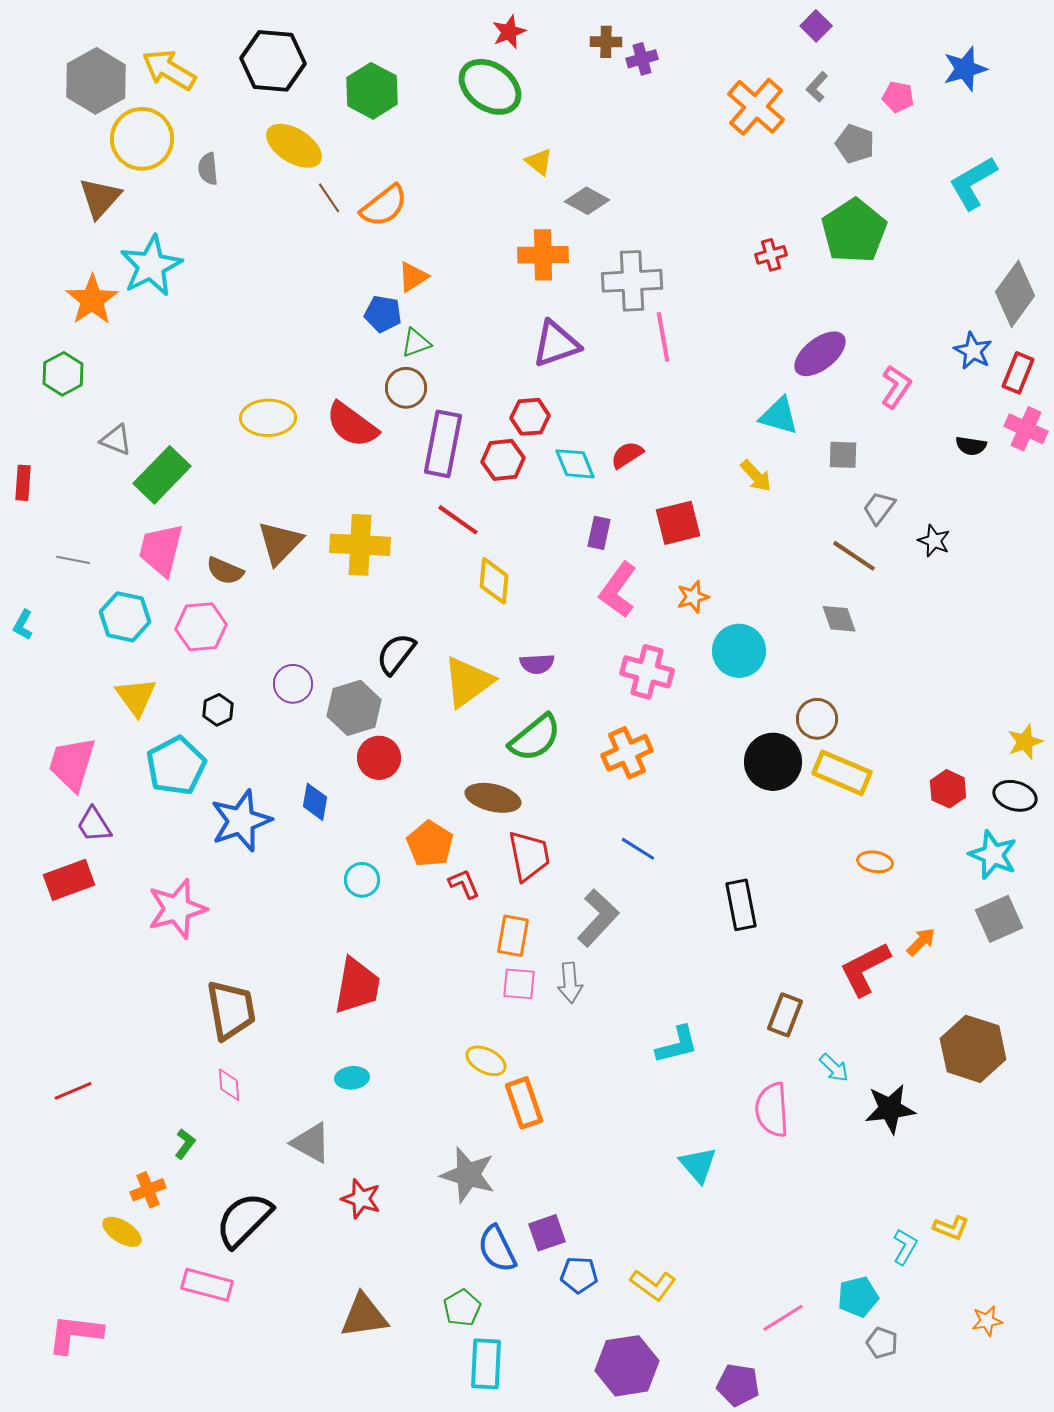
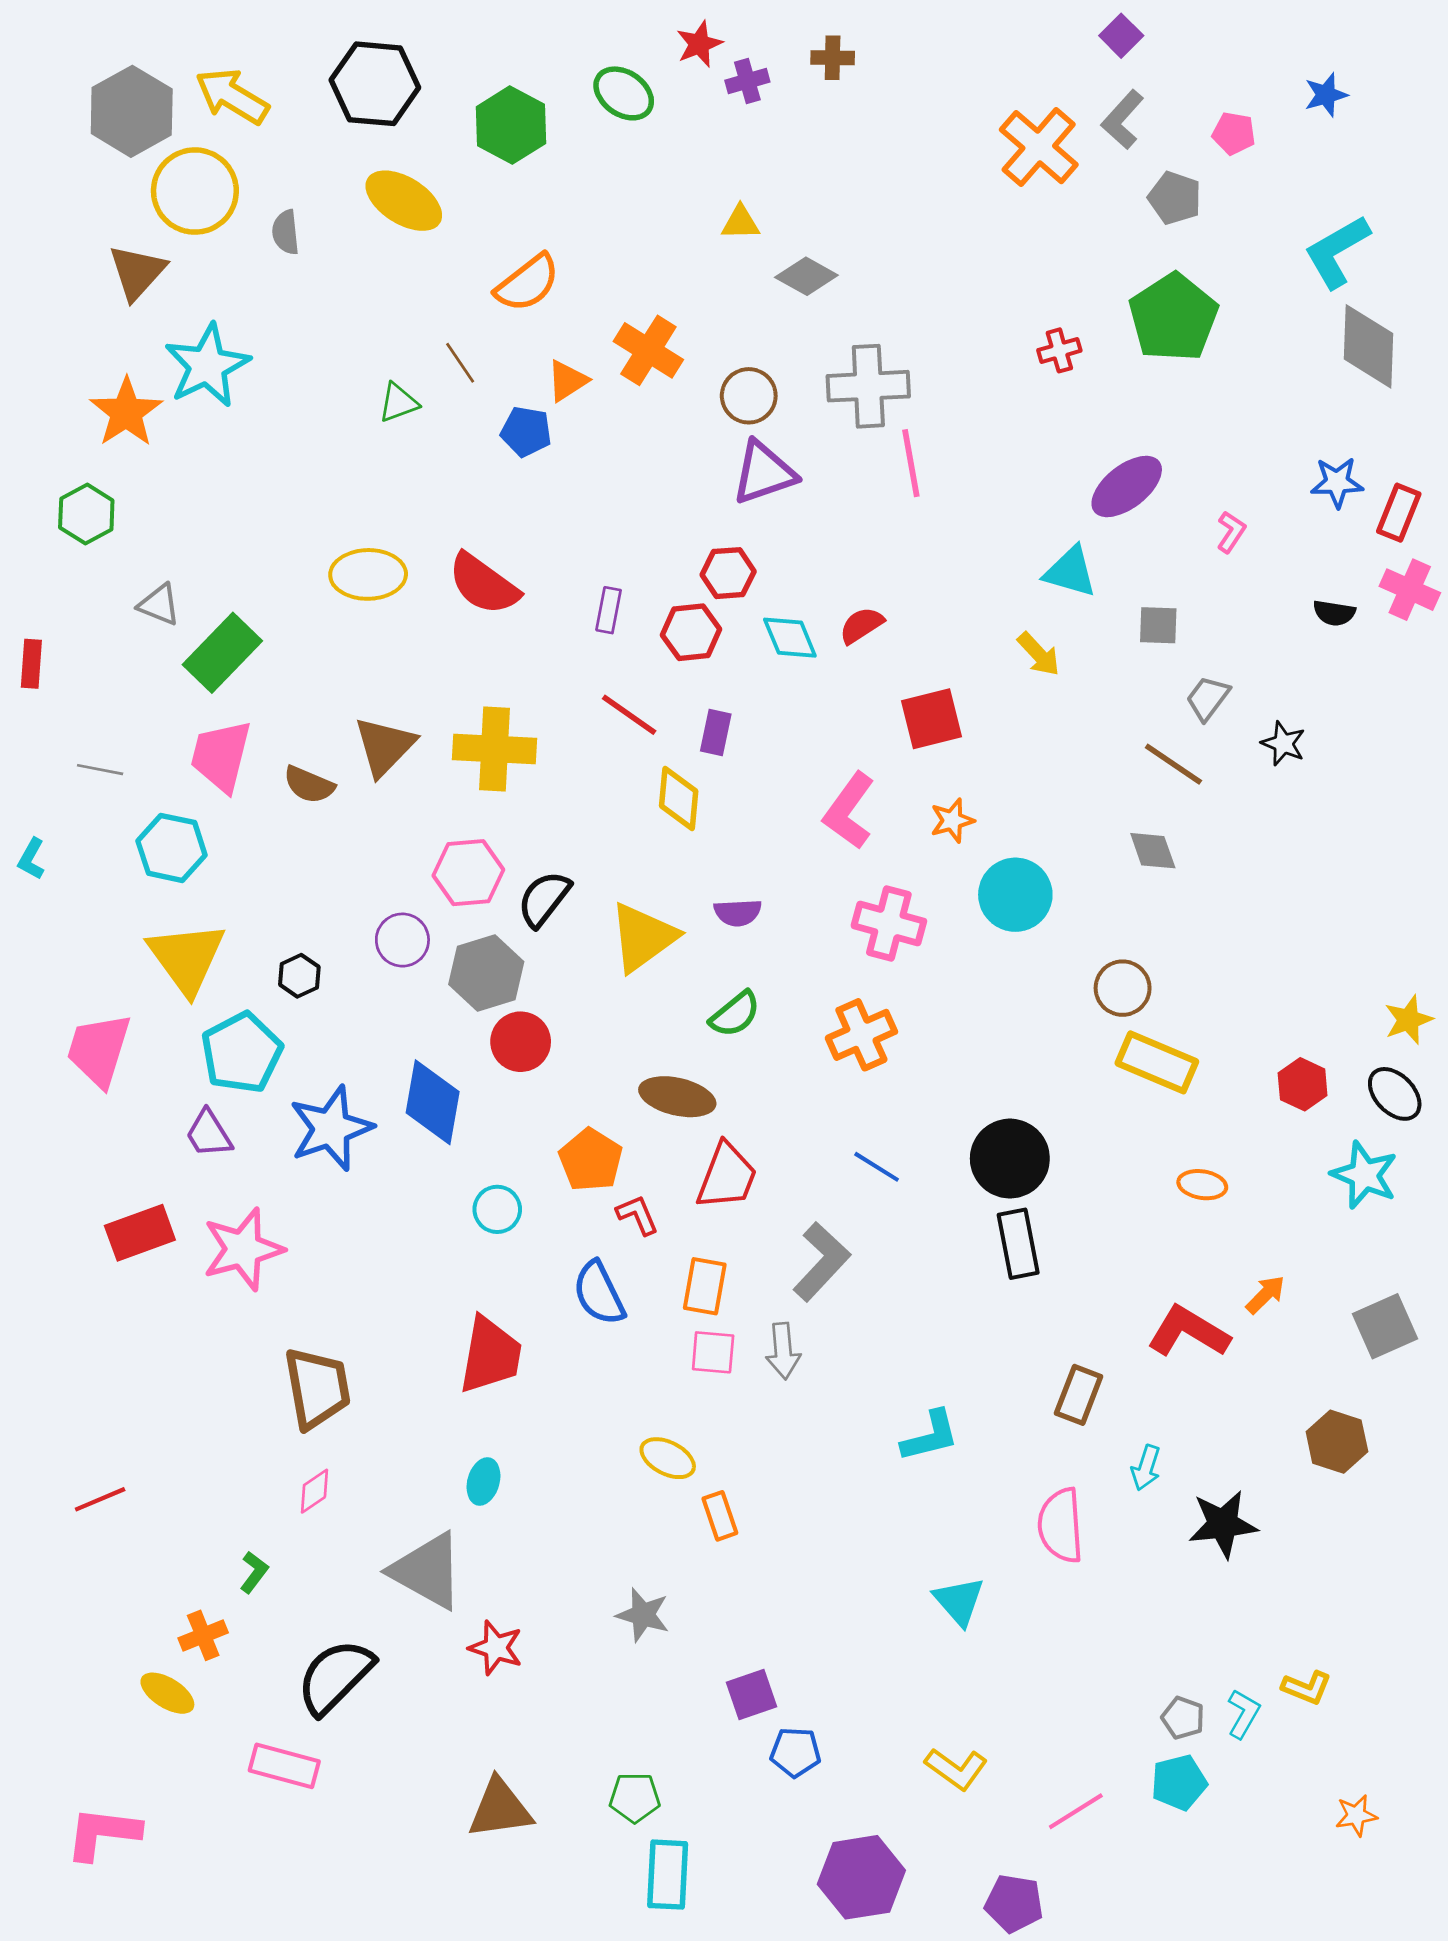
purple cross: (642, 59) -> (747, 81), moved
blue star: (965, 69) -> (1326, 95), size x0.7
green ellipse: (490, 87) -> (624, 93), moved, size x0.7
gray L-shape: (817, 87) -> (1123, 120), size x1.4
yellow triangle: (539, 162) -> (740, 223), turned -40
brown line: (329, 198) -> (460, 363), moved
orange cross: (543, 255) -> (648, 350), moved, turned 33
gray diamond: (1015, 294) -> (1369, 346), moved, turned -34
green triangle: (416, 343) -> (398, 403), moved
blue star: (973, 351) -> (1337, 482), turned -30
pink L-shape: (896, 387) -> (1231, 532), size x0.7
brown circle: (406, 388) -> (749, 396), moved
purple rectangle: (443, 444) -> (609, 610), size x0.5
purple rectangle: (599, 533) -> (716, 732), moved
pink hexagon: (201, 627) -> (468, 873), moved
yellow triangle: (136, 697) -> (187, 958), size x1.4
green semicircle: (535, 738) -> (735, 1014), size x0.7
black circle: (773, 762) -> (1010, 1159), moved
black ellipse: (1015, 796) -> (1395, 1094), turned 30
blue diamond: (315, 802) -> (433, 1102), size x1.6
purple trapezoid: (94, 825) -> (209, 1134), moved
red trapezoid: (529, 856) -> (727, 1176), turned 32
red rectangle: (69, 880) -> (140, 1233), moved
gray square: (999, 919) -> (1385, 1326), moved
red L-shape: (865, 969) -> (1189, 1332), turned 58
brown hexagon: (973, 1049) -> (1337, 1442), size x0.7
cyan arrow: (834, 1068) -> (1146, 1468), turned 64
cyan ellipse: (352, 1078) -> (483, 1481), turned -68
pink diamond: (229, 1085) -> (314, 1491), turned 60
orange rectangle: (524, 1103) -> (720, 1516), size x0.7
gray triangle: (311, 1143) -> (427, 1571), size x1.4
gray star: (468, 1175) -> (643, 1615), size x0.7
blue semicircle: (497, 1249) -> (599, 1293), moved
yellow L-shape: (653, 1285) -> (956, 1769), moved
green pentagon: (462, 1308) -> (635, 1798), turned 30
gray pentagon: (882, 1343) -> (1183, 1718), moved

